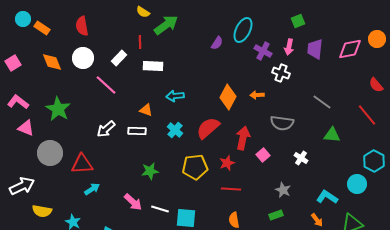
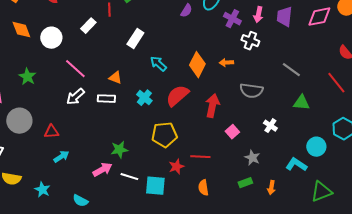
white circle: (83, 58) -> (51, 38), moved
white rectangle: (153, 66) -> (135, 39), moved, turned -60
pink line: (106, 85) -> (75, 69), moved
cyan arrow: (175, 96) -> (158, 64), moved, turned 48
green star: (58, 109) -> (27, 77), size x0.7
pink square: (263, 155) -> (232, 132), moved
red star: (227, 163) -> (176, 167), moved
red triangle: (82, 164) -> (51, 132), size x0.7
green star: (150, 171) -> (119, 150), moved
cyan circle: (357, 184) -> (316, 147), moved
pink arrow: (133, 202) -> (102, 170), turned -72
orange arrow: (317, 220) -> (271, 188), moved, turned 48

